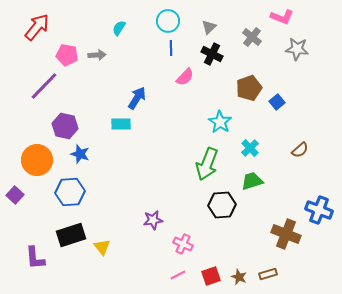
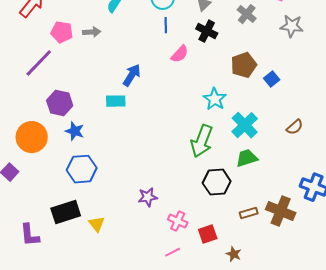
cyan cross: (250, 148) -> (245, 125), size x1.5
blue hexagon: (70, 192) -> (82, 169), moved
brown rectangle: (268, 274) -> (249, 213), moved
red square: (211, 276) -> (208, 234), moved

